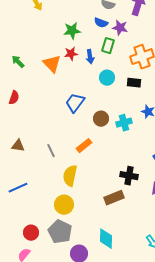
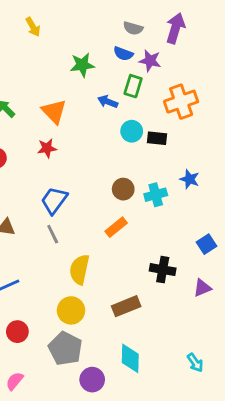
red star: (71, 54) -> (47, 148), moved
blue arrow: (90, 57) -> (108, 102), turned 120
black rectangle: (134, 83) -> (157, 138), moved
blue trapezoid: (75, 103) -> (54, 200), moved
orange rectangle: (84, 146) -> (116, 227), moved
brown rectangle: (114, 198) -> (126, 306), moved
red circle: (31, 233) -> (17, 332), moved

